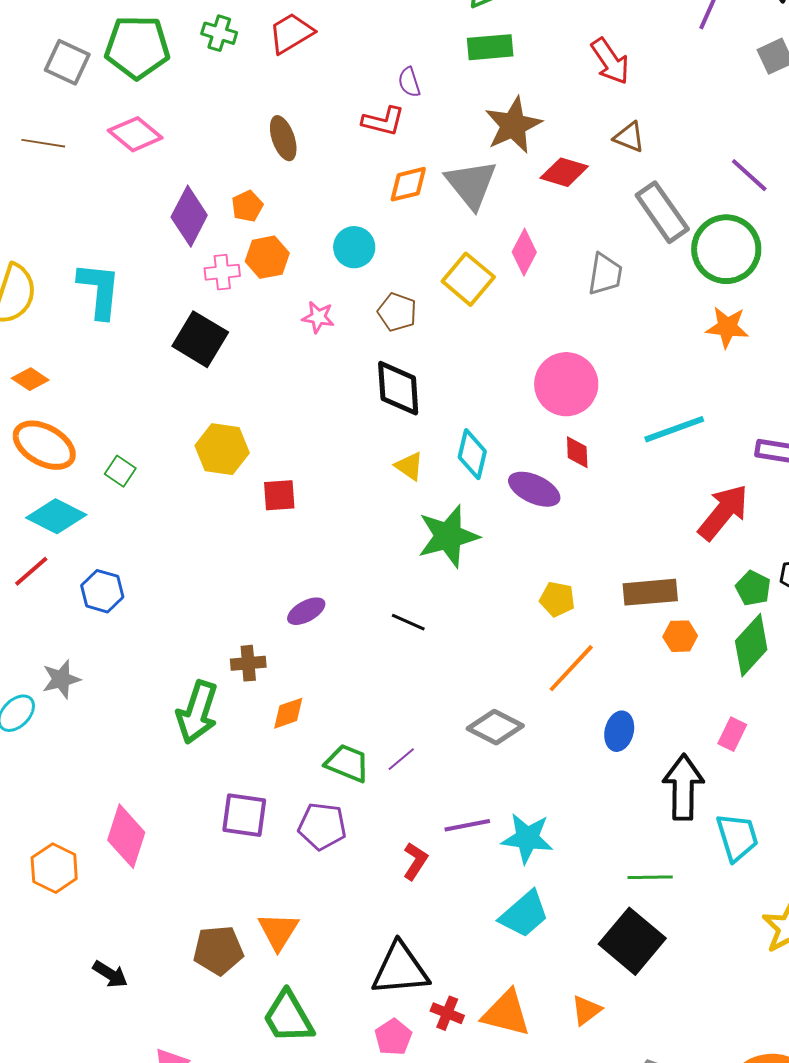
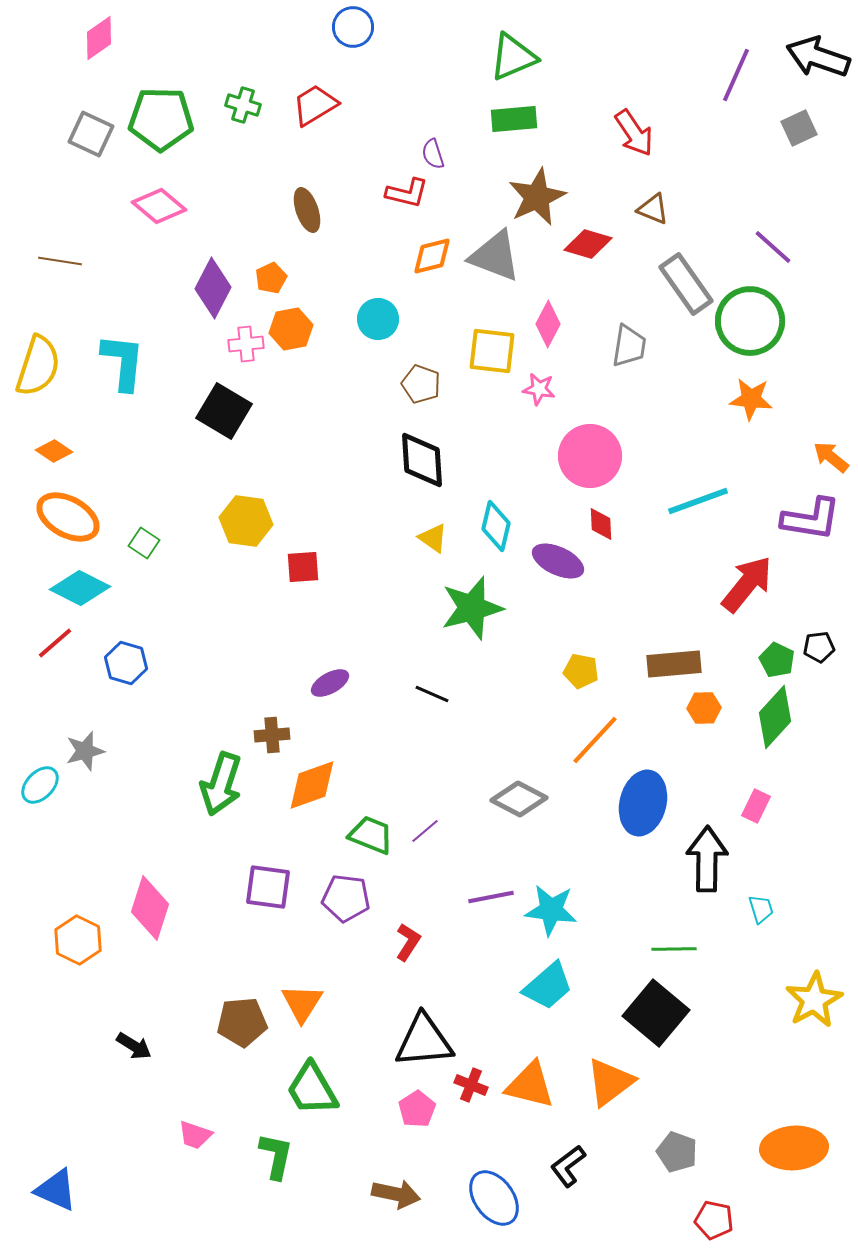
brown line: (43, 143) -> (60, 261), moved
gray triangle: (471, 184) -> (495, 256), turned -30
yellow square: (468, 279) -> (492, 351), turned -33
pink star: (318, 317) -> (539, 389), moved
orange diamond: (288, 713) -> (312, 785), size x1.5
blue ellipse: (619, 731) -> (643, 803), size x1.6
cyan trapezoid: (737, 837) -> (761, 909), size x0.6
red L-shape: (415, 861) -> (408, 942), moved
orange triangle: (586, 1010) -> (610, 1082), size x1.6

